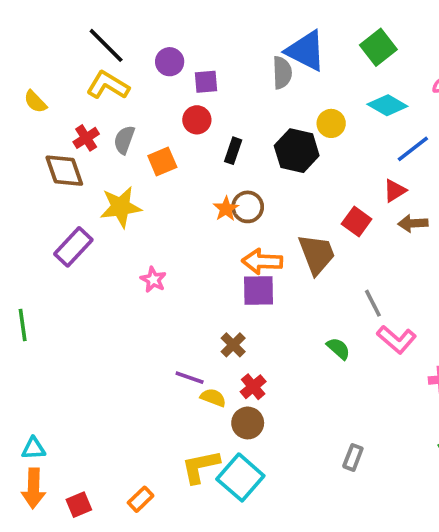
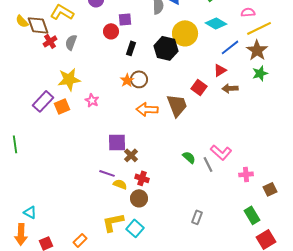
purple square: (206, 82) -> (125, 19), moved
yellow circle: (331, 123) -> (185, 33), size x1.6
orange square: (162, 162) -> (62, 106), moved
brown diamond: (64, 171) -> (38, 25), moved
pink star: (153, 280) -> (92, 100), moved
purple square: (259, 290) -> (117, 142), moved
gray line: (373, 303) -> (208, 164), moved
red cross: (253, 387) -> (142, 178), turned -32
cyan triangle: (33, 448) -> (30, 212), moved, turned 32
cyan square: (240, 477) -> (135, 228), size x0.7

